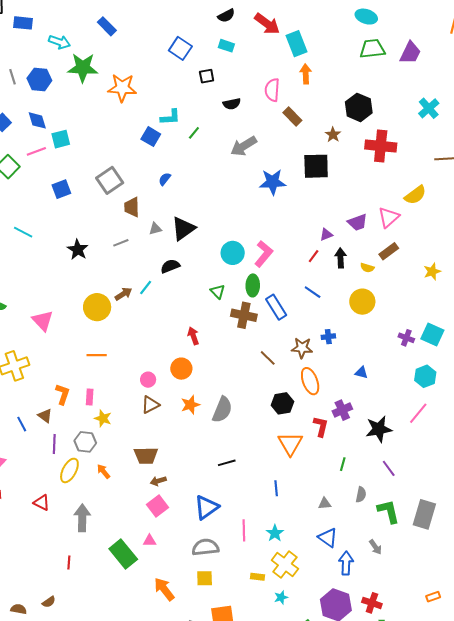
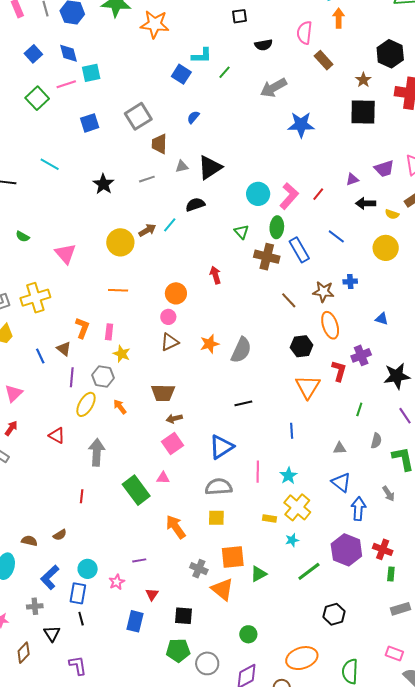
black square: (316, 166) -> (363, 112), moved
red line: (314, 256) -> (318, 194), moved
black arrow: (341, 258) -> (366, 203), turned -90
orange circle: (181, 369) -> (176, 293), moved

